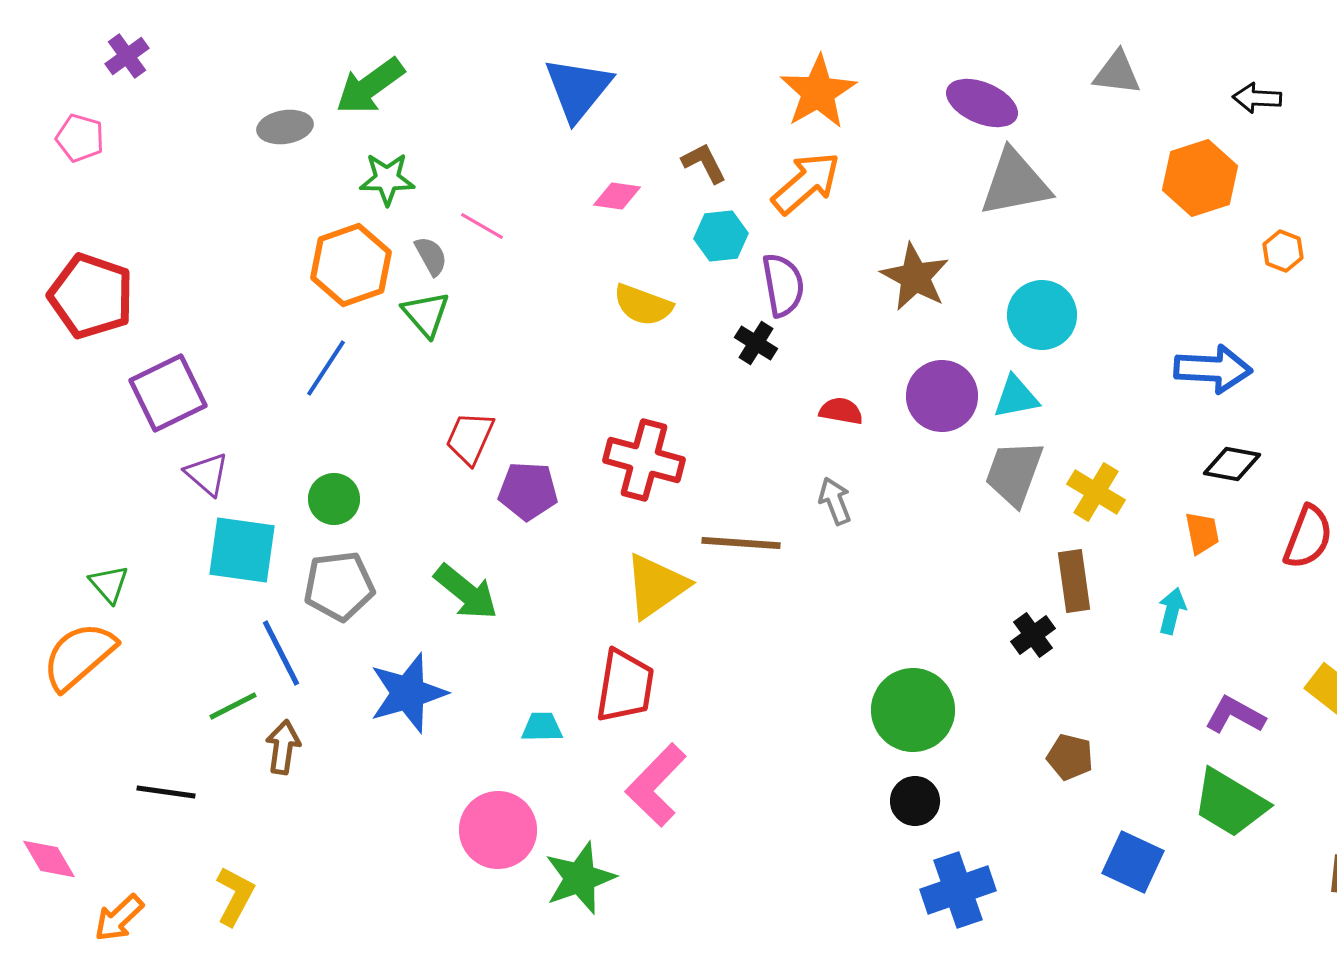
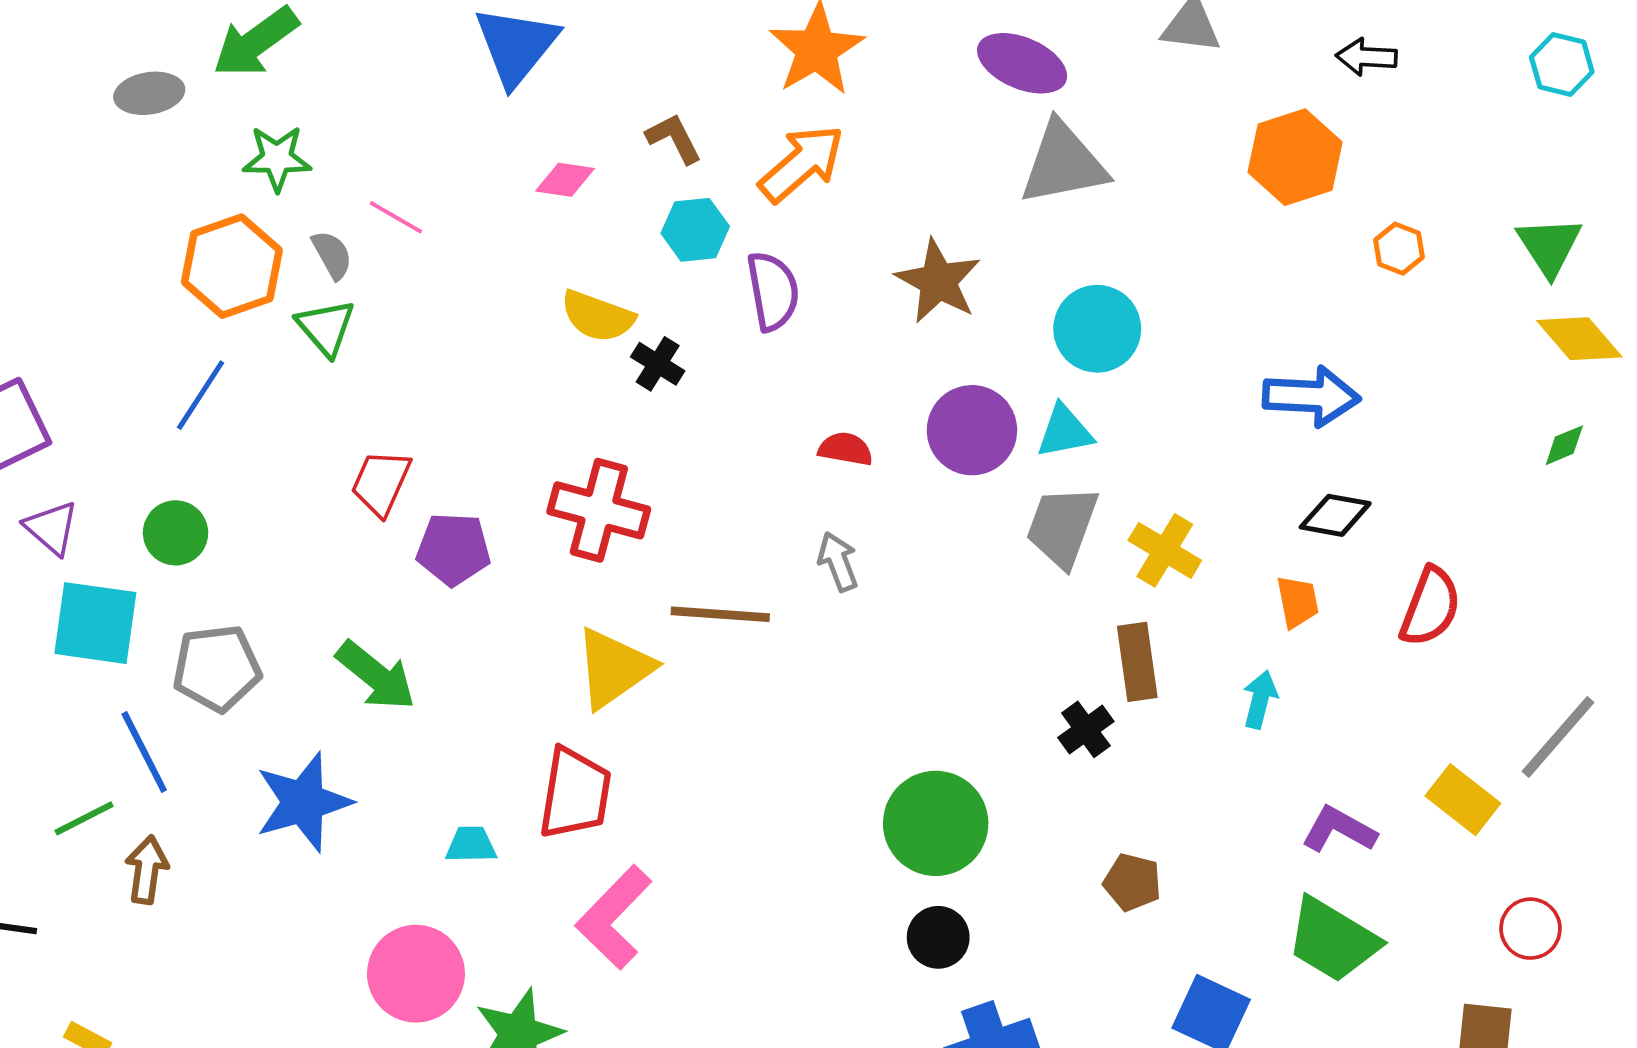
black cross: (756, 343) -> (658, 364), moved
green circle: (334, 499) -> (176, 533), moved

